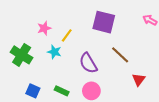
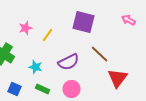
cyan star: (54, 52) -> (36, 67), moved
purple semicircle: (88, 63) -> (68, 62), turned -85
red triangle: (139, 80) -> (118, 78), size x1.5

